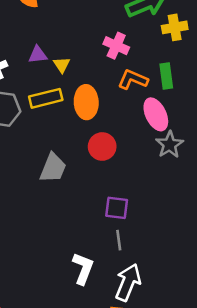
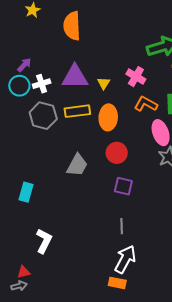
purple triangle: (38, 55) -> (75, 77), size x1.8
yellow triangle: (62, 65) -> (104, 83), moved
purple square: (117, 208) -> (123, 186), moved
white L-shape: (83, 268) -> (44, 241), moved

